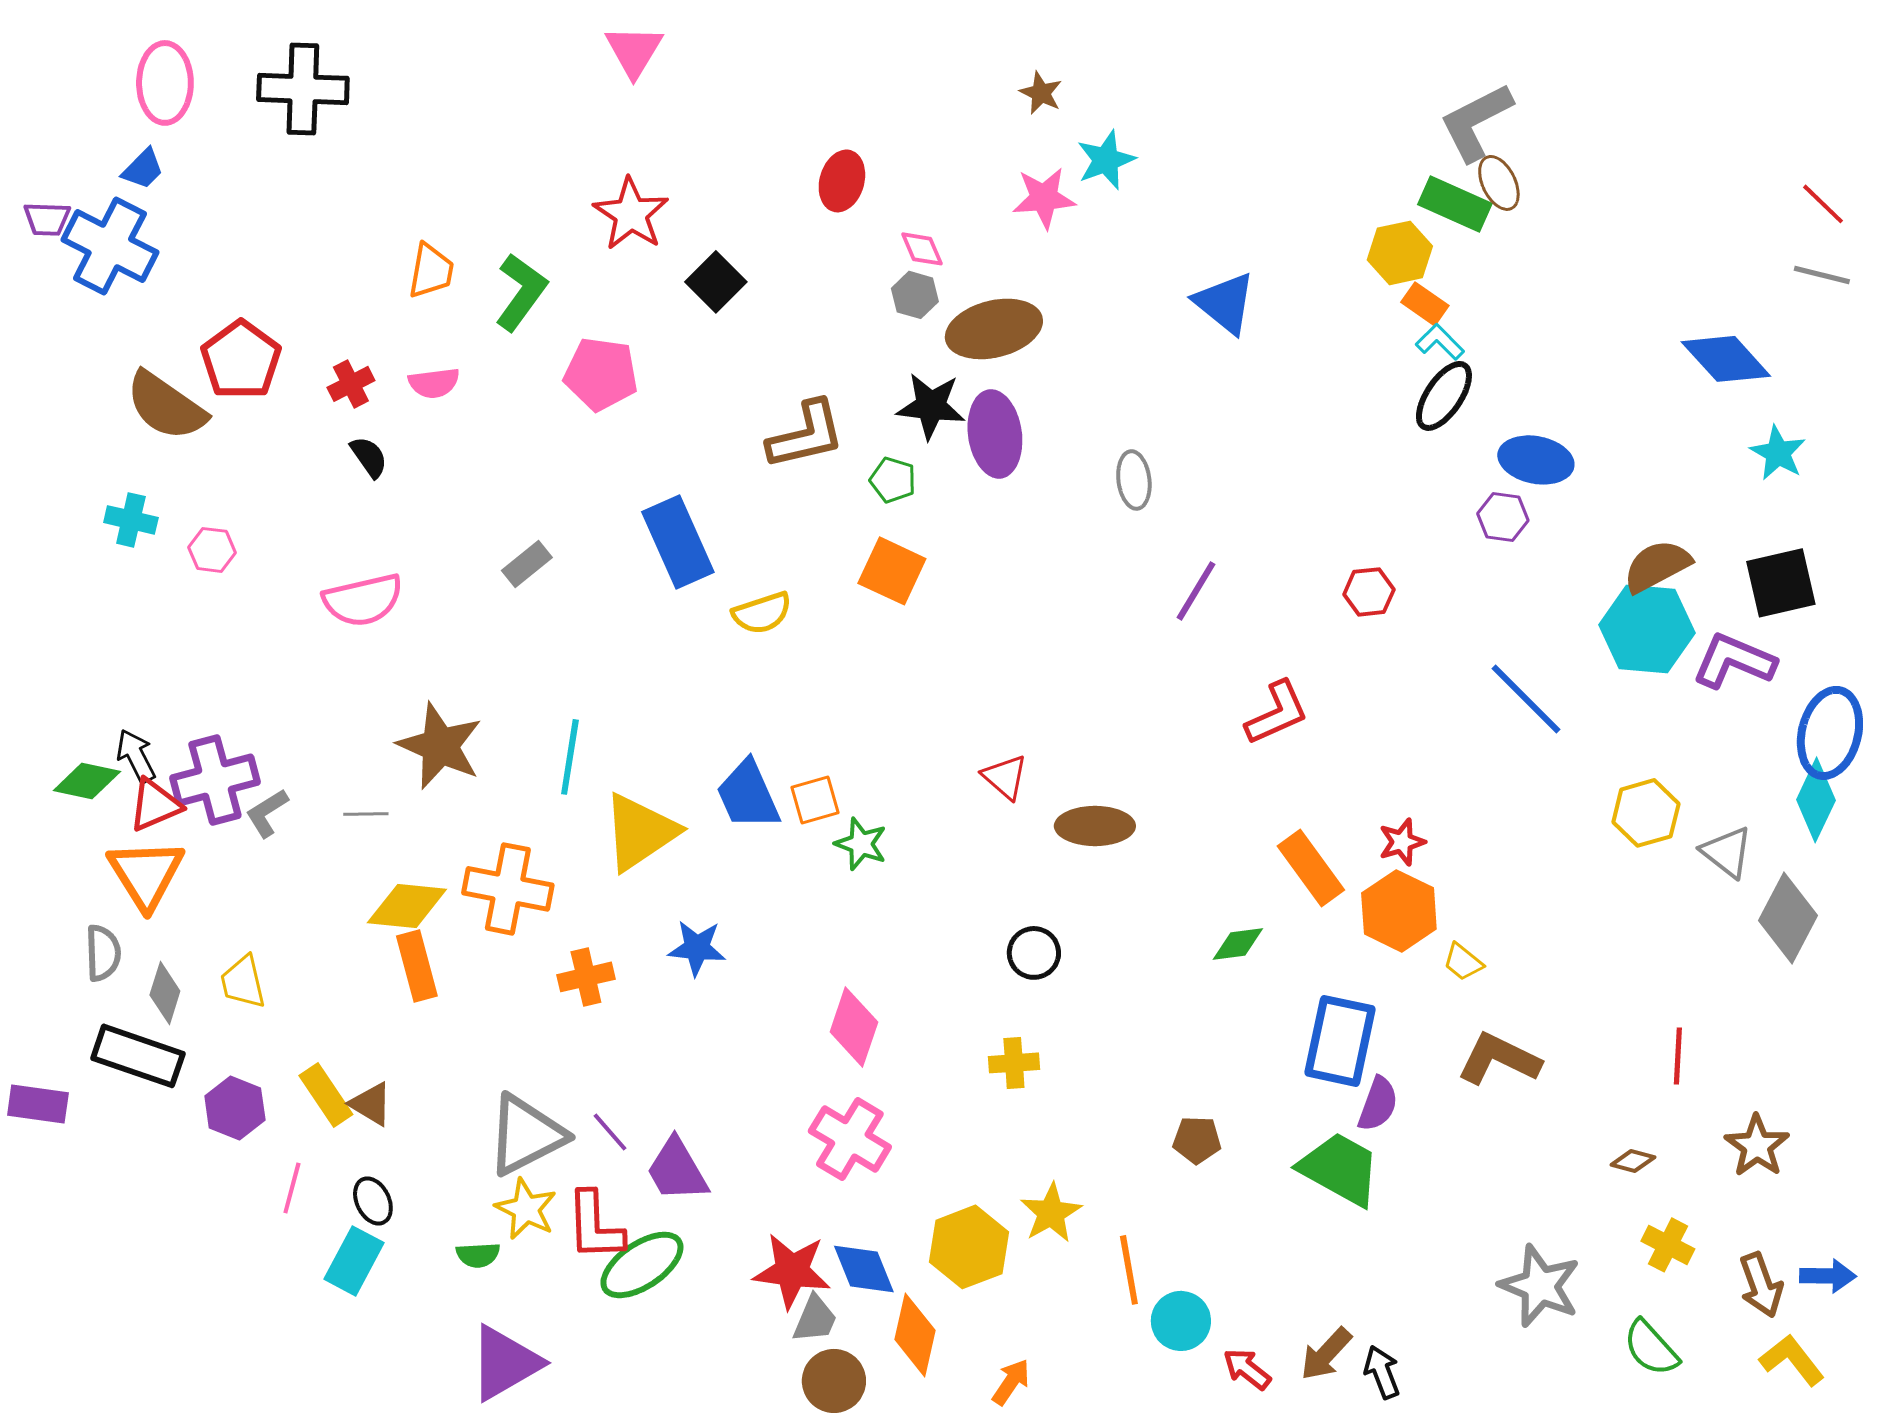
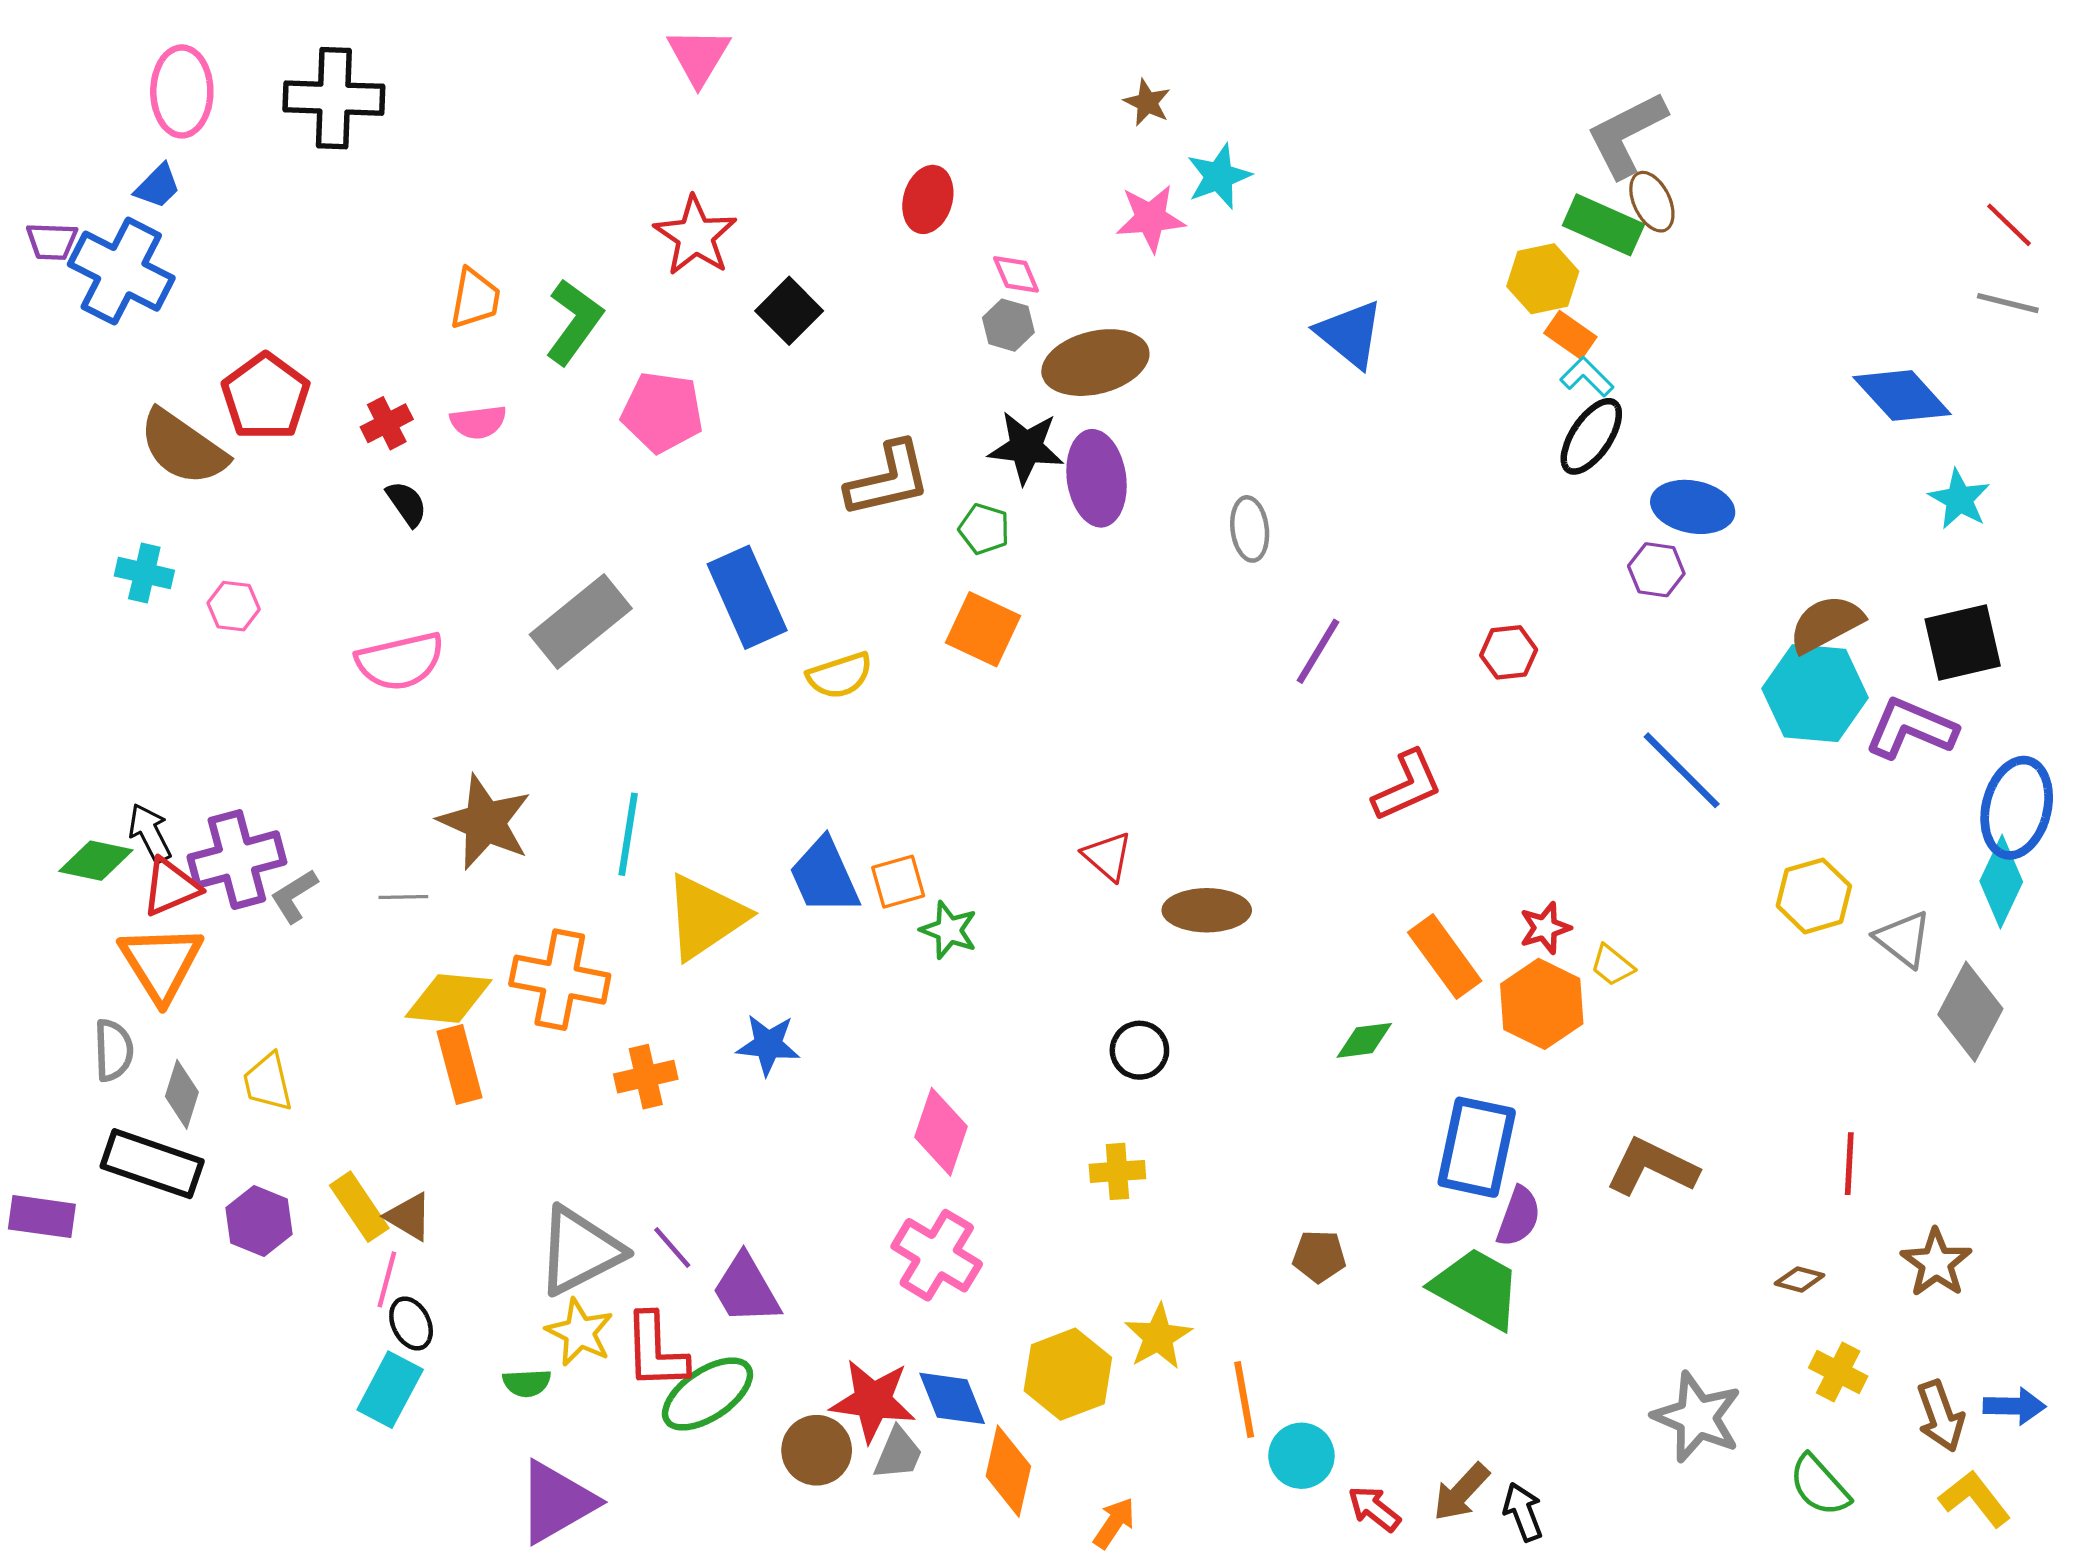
gray rectangle: (527, 564) -> (581, 622), size x1.8
yellow trapezoid: (1463, 962) -> (1612, 965), moved
pink line: (292, 1188) -> (387, 1279), moved
brown circle: (834, 1381) -> (817, 1450), moved

